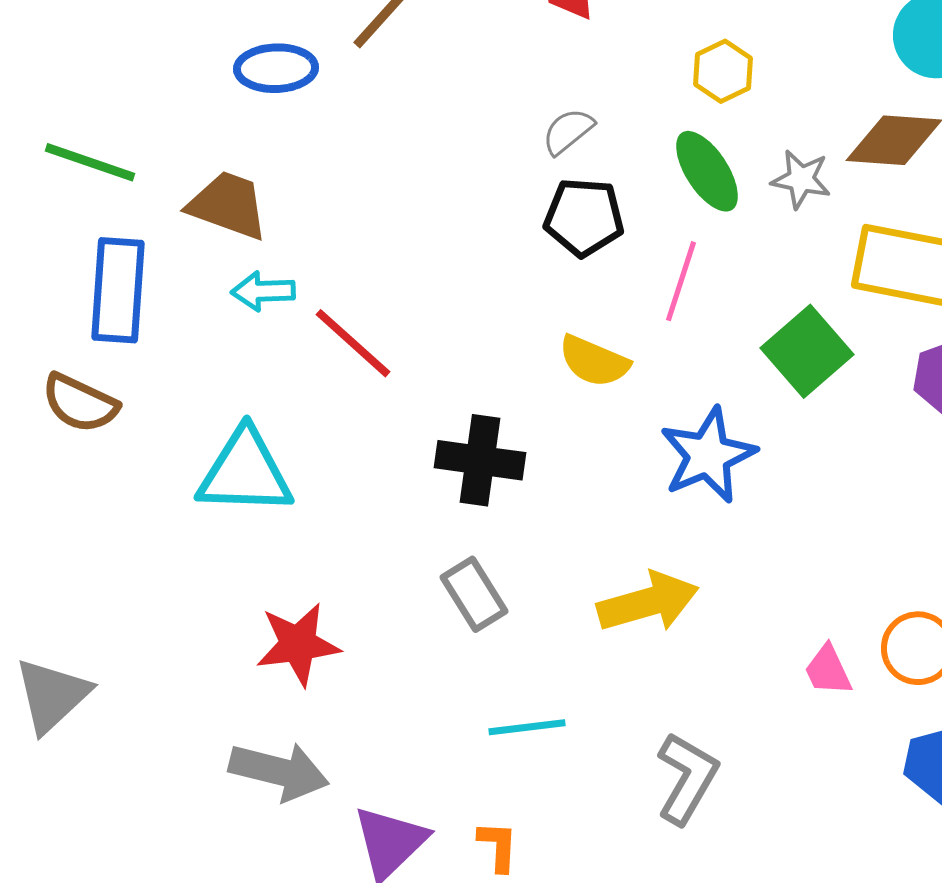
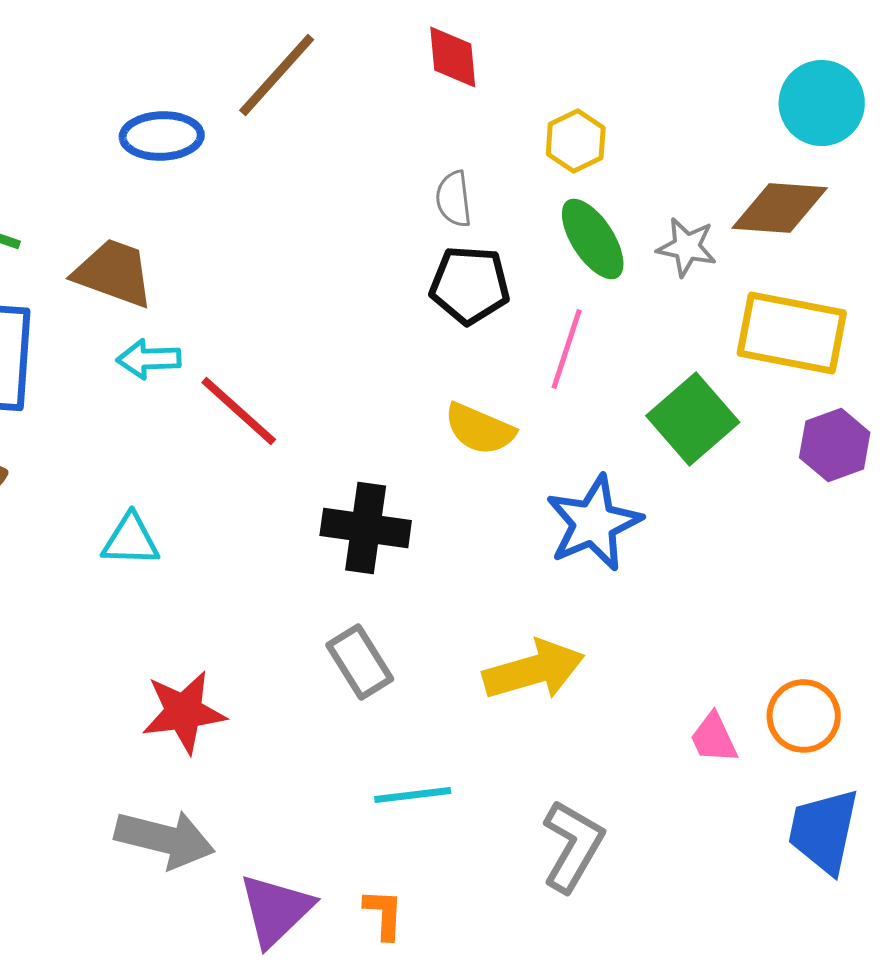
yellow hexagon: (723, 71) -> (576, 141), moved
gray semicircle: (568, 131) -> (454, 199), turned -58
cyan triangle: (245, 472) -> (131, 540), size x0.6

